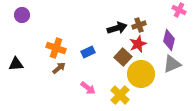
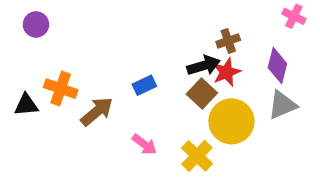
black arrow: (117, 28) -> (204, 66), moved
orange cross: (56, 48) -> (61, 89), moved
brown arrow: (59, 68) -> (97, 112), size x1.5

